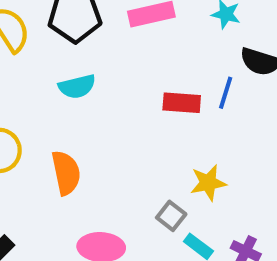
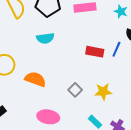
orange semicircle: (66, 173) -> (35, 79), turned -65
gray square: (171, 216) -> (75, 90), moved

